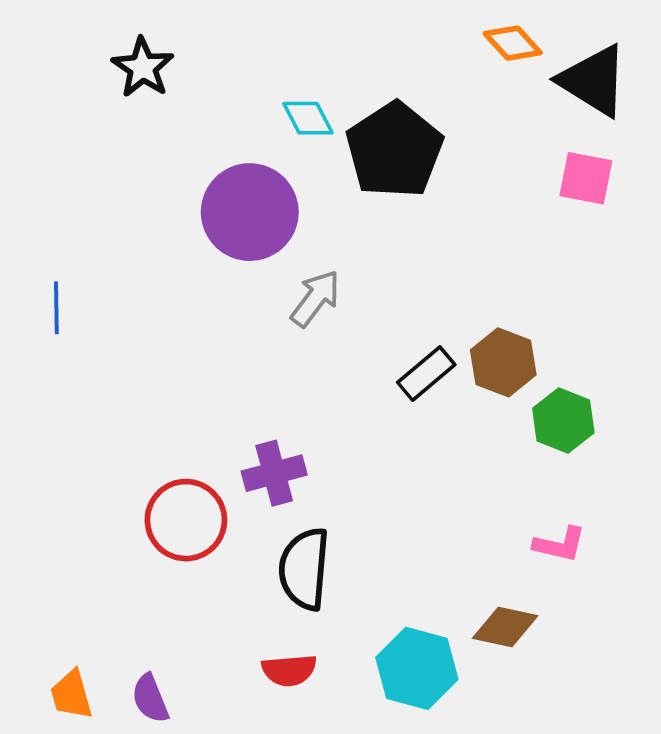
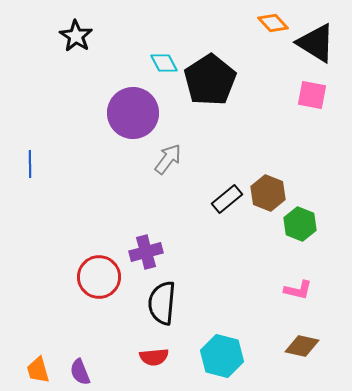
brown diamond: (505, 627) -> (302, 346), moved

